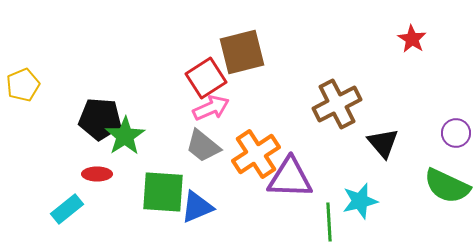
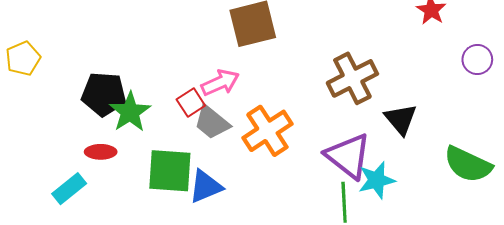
red square: (206, 78) -> (191, 103), moved, size x0.7
purple circle: (456, 133) -> (477, 59), moved
purple triangle: (290, 178) -> (348, 156), moved, turned 36

